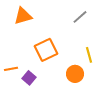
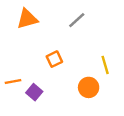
gray line: (80, 17) -> (77, 20), moved
orange square: (46, 50) -> (54, 59), size x0.6

